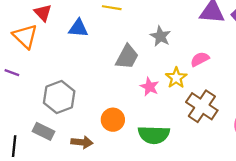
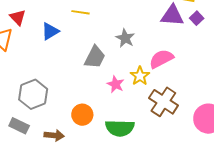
blue triangle: (78, 28) -> (50, 31), turned -36
pink semicircle: (200, 59) -> (161, 59), size x1.4

